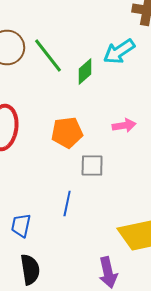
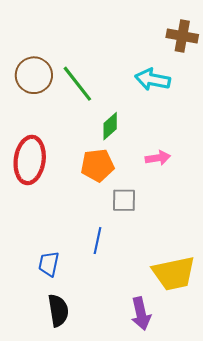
cyan arrow: (119, 52) -> (153, 79), turned 44
green diamond: (85, 72) -> (110, 126), moved

